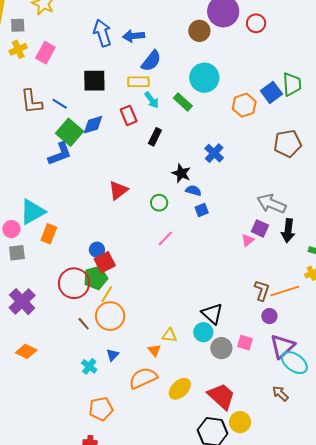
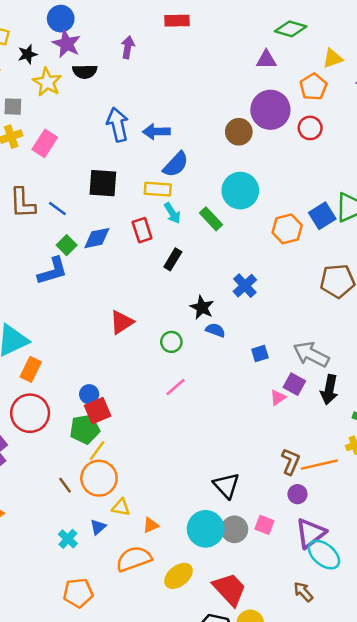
green square: (69, 132) -> (67, 245), size x0.6
blue square: (202, 210) -> (260, 353), moved
red circle: (74, 283) -> (30, 413), moved
cyan circle: (203, 332) -> (206, 529), moved, size x1.5
yellow triangle: (169, 335) -> (121, 507), moved
orange triangle: (154, 350) -> (151, 525), turned 40

